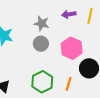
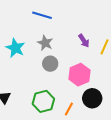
purple arrow: (69, 14) -> (84, 41), turned -128
gray star: (42, 23) -> (45, 43), moved

